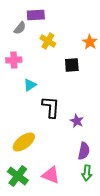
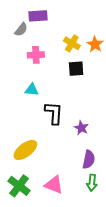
yellow cross: (48, 41) -> (72, 43), moved
pink cross: (14, 60) -> (36, 55), moved
cyan triangle: (30, 85) -> (32, 90), turned 40

